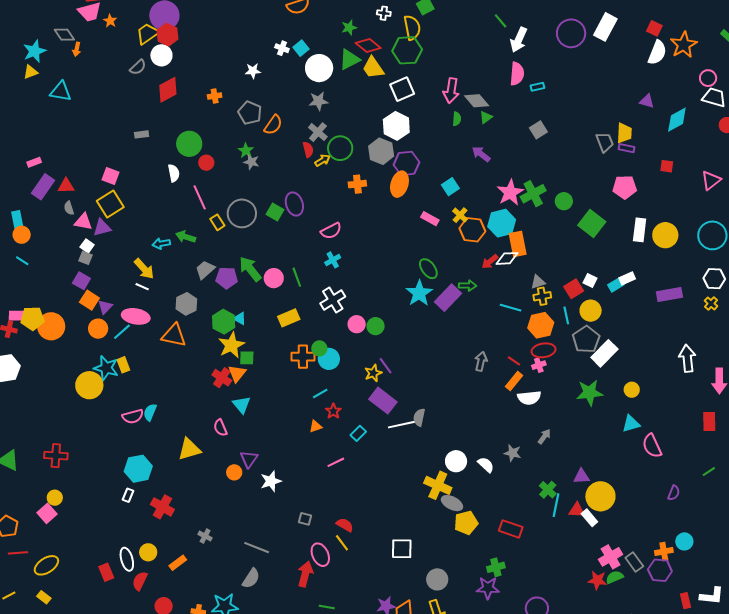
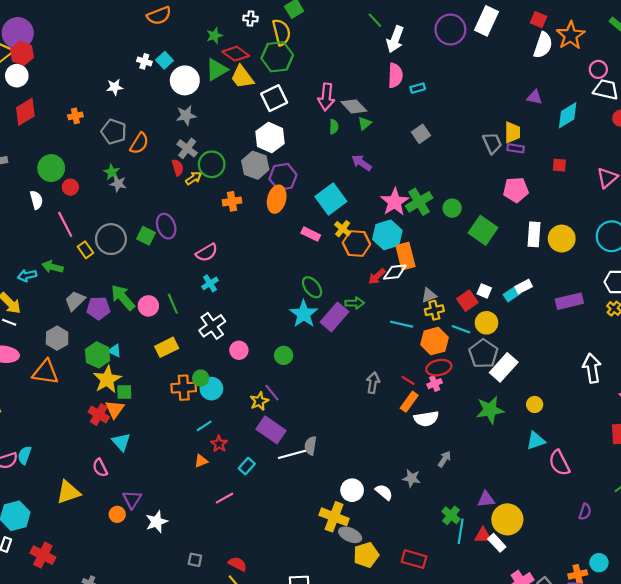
cyan square: (450, 187) -> (331, 199), size x1.6
cyan line: (566, 315) -> (461, 329), turned -54
green circle: (376, 326) -> (284, 355), moved

